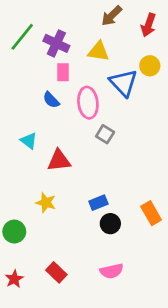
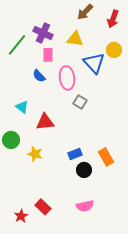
green line: (22, 37) -> (17, 45), moved
orange rectangle: (151, 213) -> (106, 157), moved
green circle: (14, 232) -> (11, 140), moved
red star: (14, 279) -> (21, 216), moved

